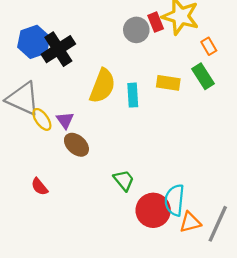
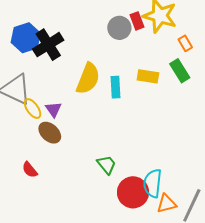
brown ellipse: (76, 145) -> (50, 133), moved

